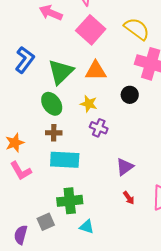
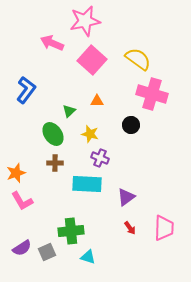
orange triangle: (96, 71) -> (97, 101), size x0.6
green triangle: (61, 72) -> (69, 111), moved, size x0.5
cyan rectangle: (65, 160) -> (87, 184), moved
purple semicircle: (21, 235) -> (22, 248), moved, turned -138

